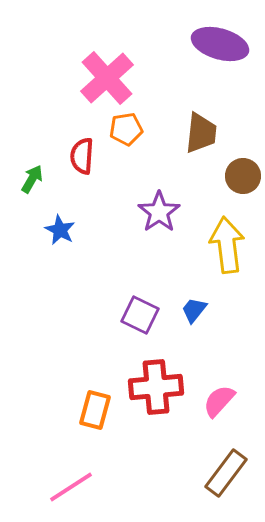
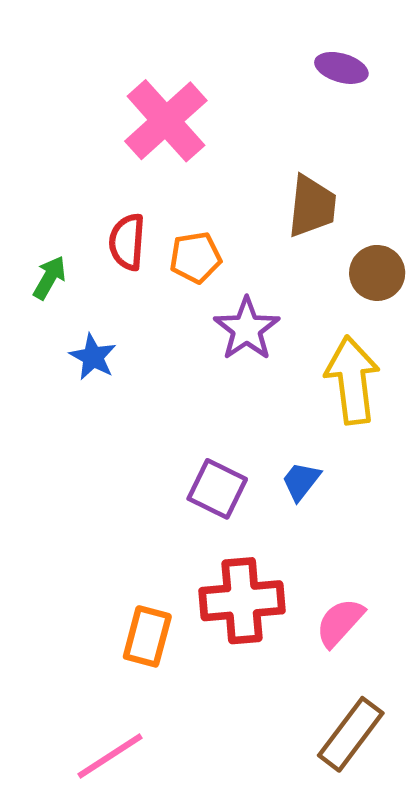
purple ellipse: (220, 44) -> (341, 68), size x0.6
orange pentagon: (126, 129) -> (195, 257), moved

